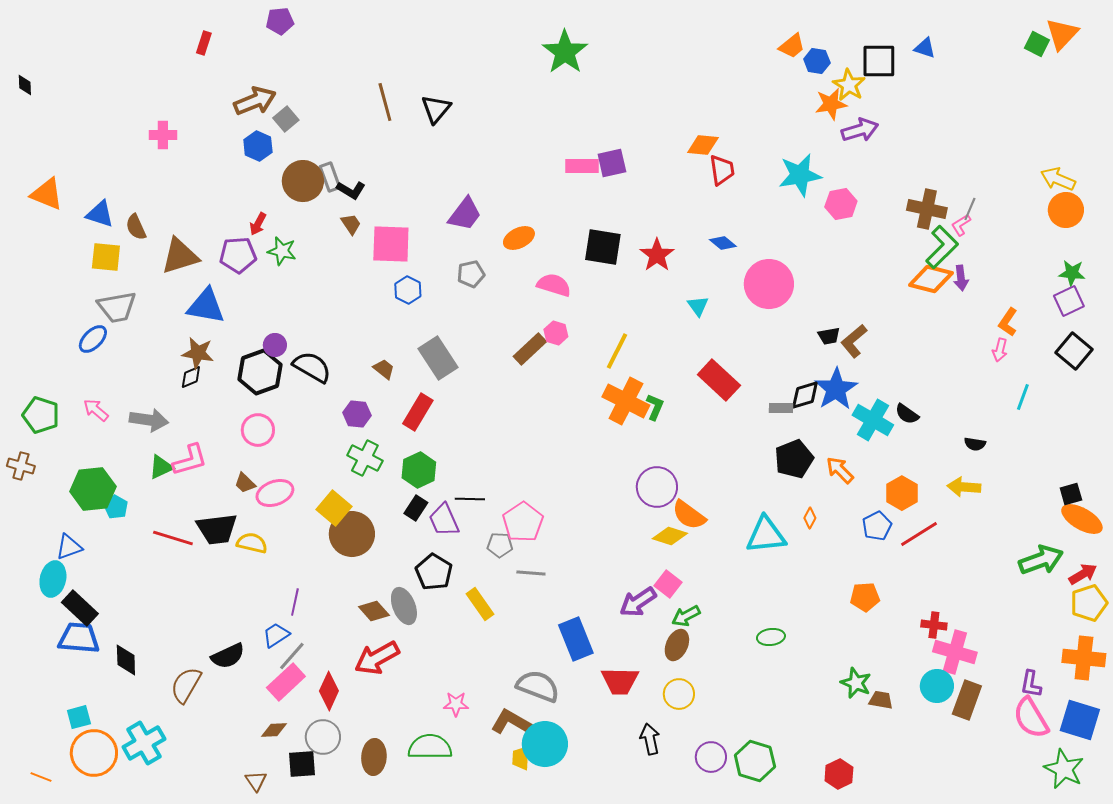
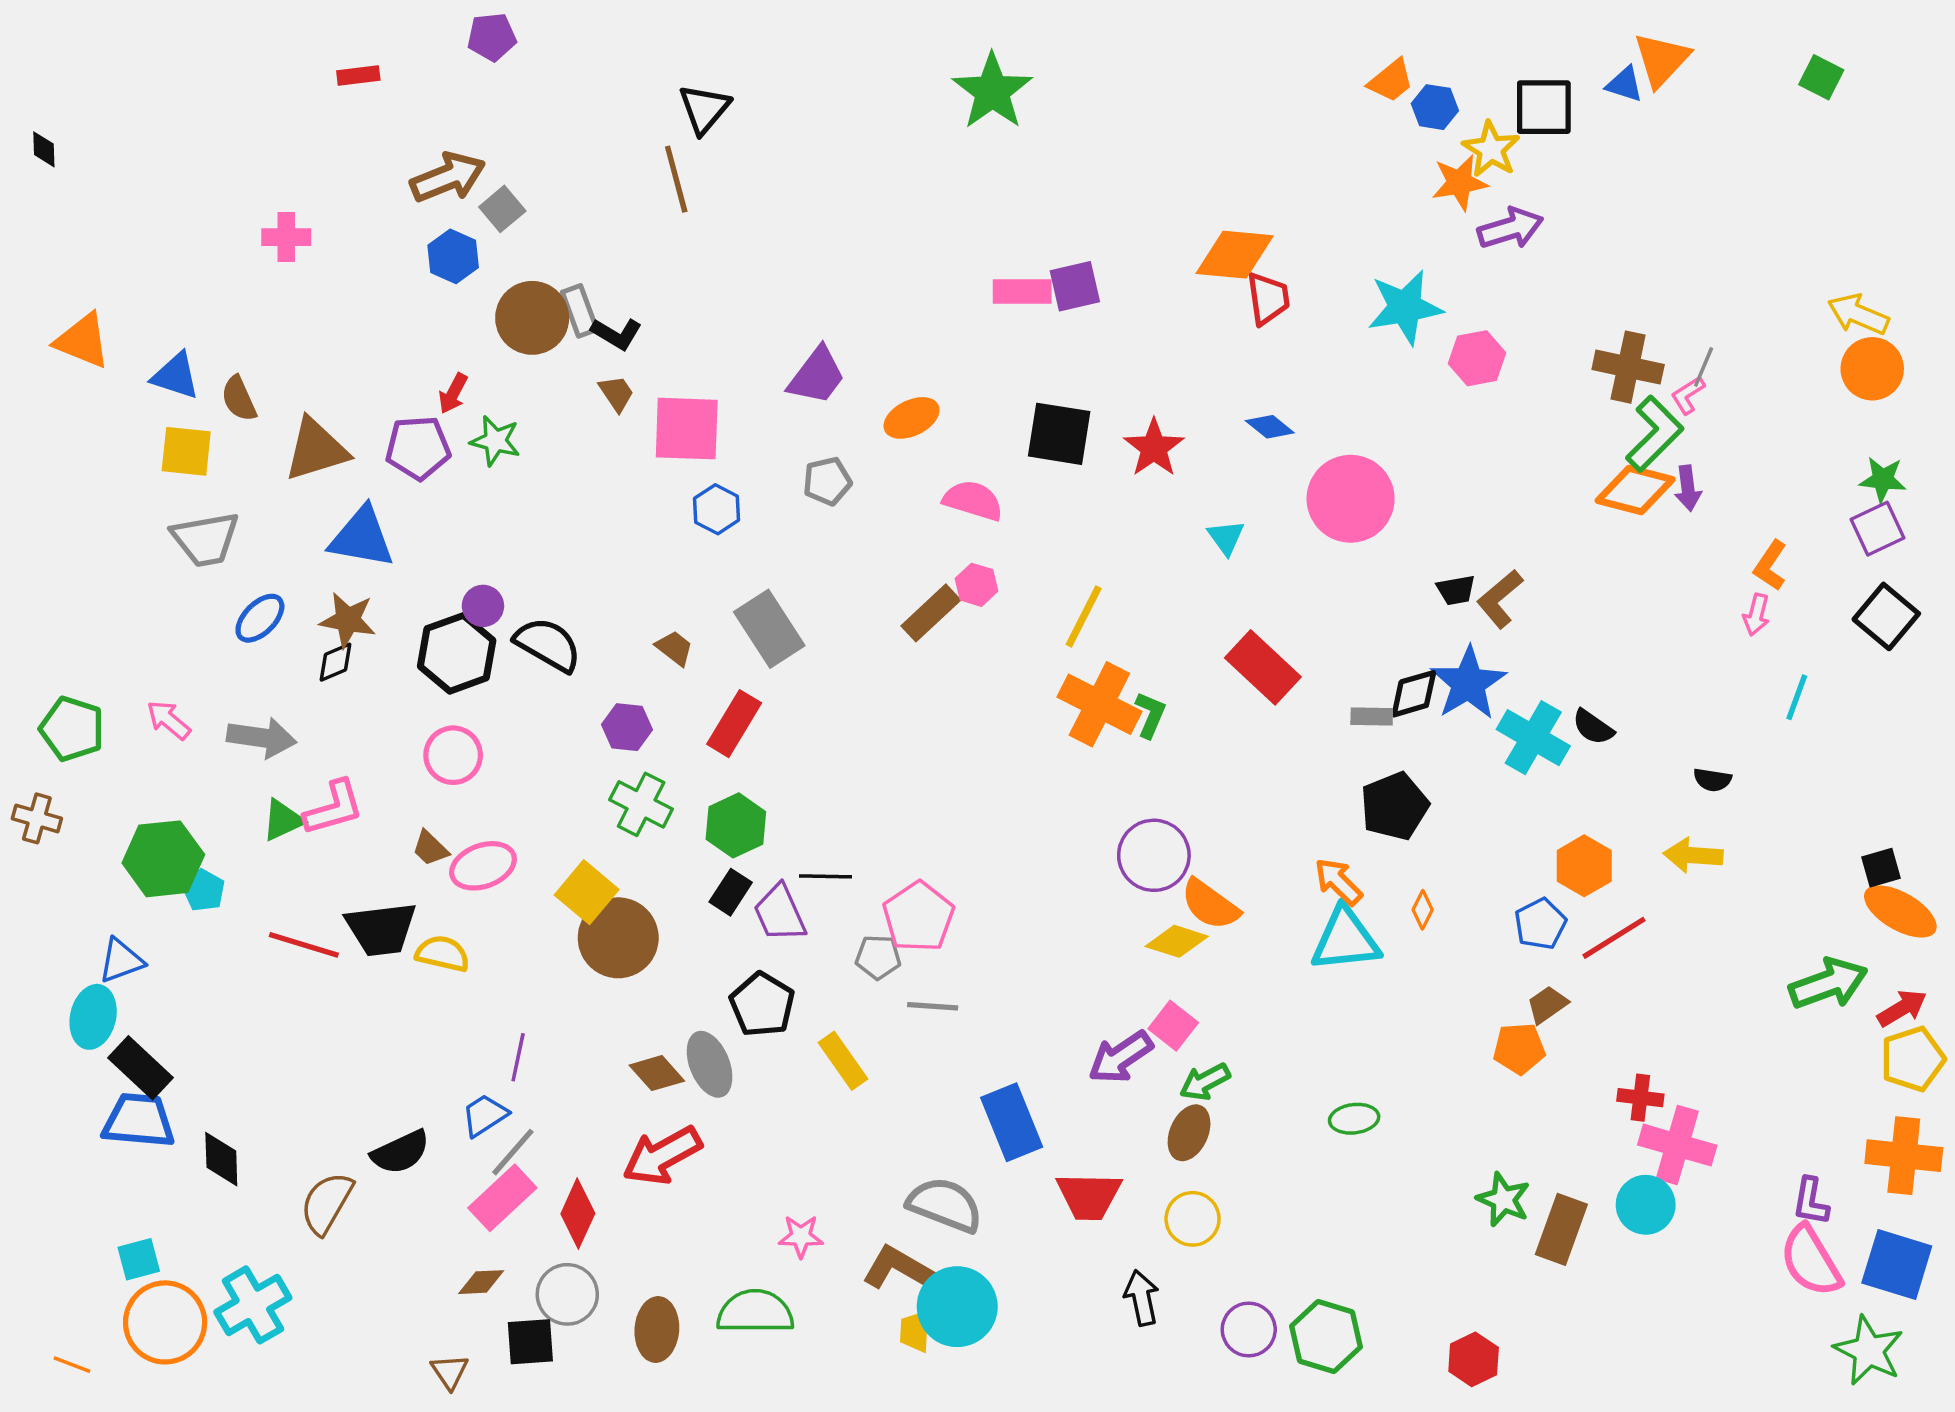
orange triangle: (1062, 34) -> (1661, 60), moved
red rectangle: (204, 43) -> (358, 75), turned 65
black triangle: (436, 109) -> (704, 109), moved
orange diamond: (703, 145) -> (1235, 255), size x1.4
blue ellipse: (93, 339) -> (260, 618), moved
orange arrow: (840, 470) -> (1338, 882), moved
brown trapezoid: (881, 700) -> (1547, 1005), moved, turned -45
brown rectangle: (967, 700) -> (1561, 1229), moved

